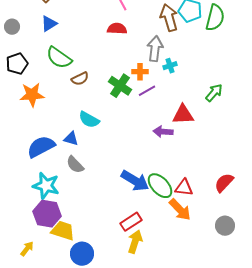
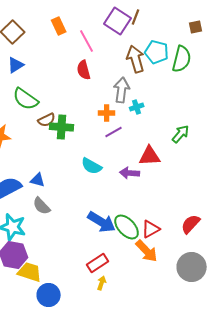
red semicircle: (117, 29) -> (84, 70), turned -108
green cross: (120, 86) -> (62, 127), moved, turned -30
cyan semicircle: (89, 120) -> (92, 166), moved
red triangle: (184, 188) -> (151, 229), turned -36
gray circle: (225, 226) -> (192, 267), size x1.5
yellow arrow: (135, 242) -> (102, 283), size x0.6

